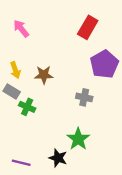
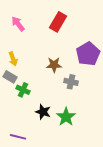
red rectangle: (88, 27) -> (58, 22), moved
brown star: (44, 75) -> (54, 65), moved
black star: (58, 158) -> (43, 112), moved

